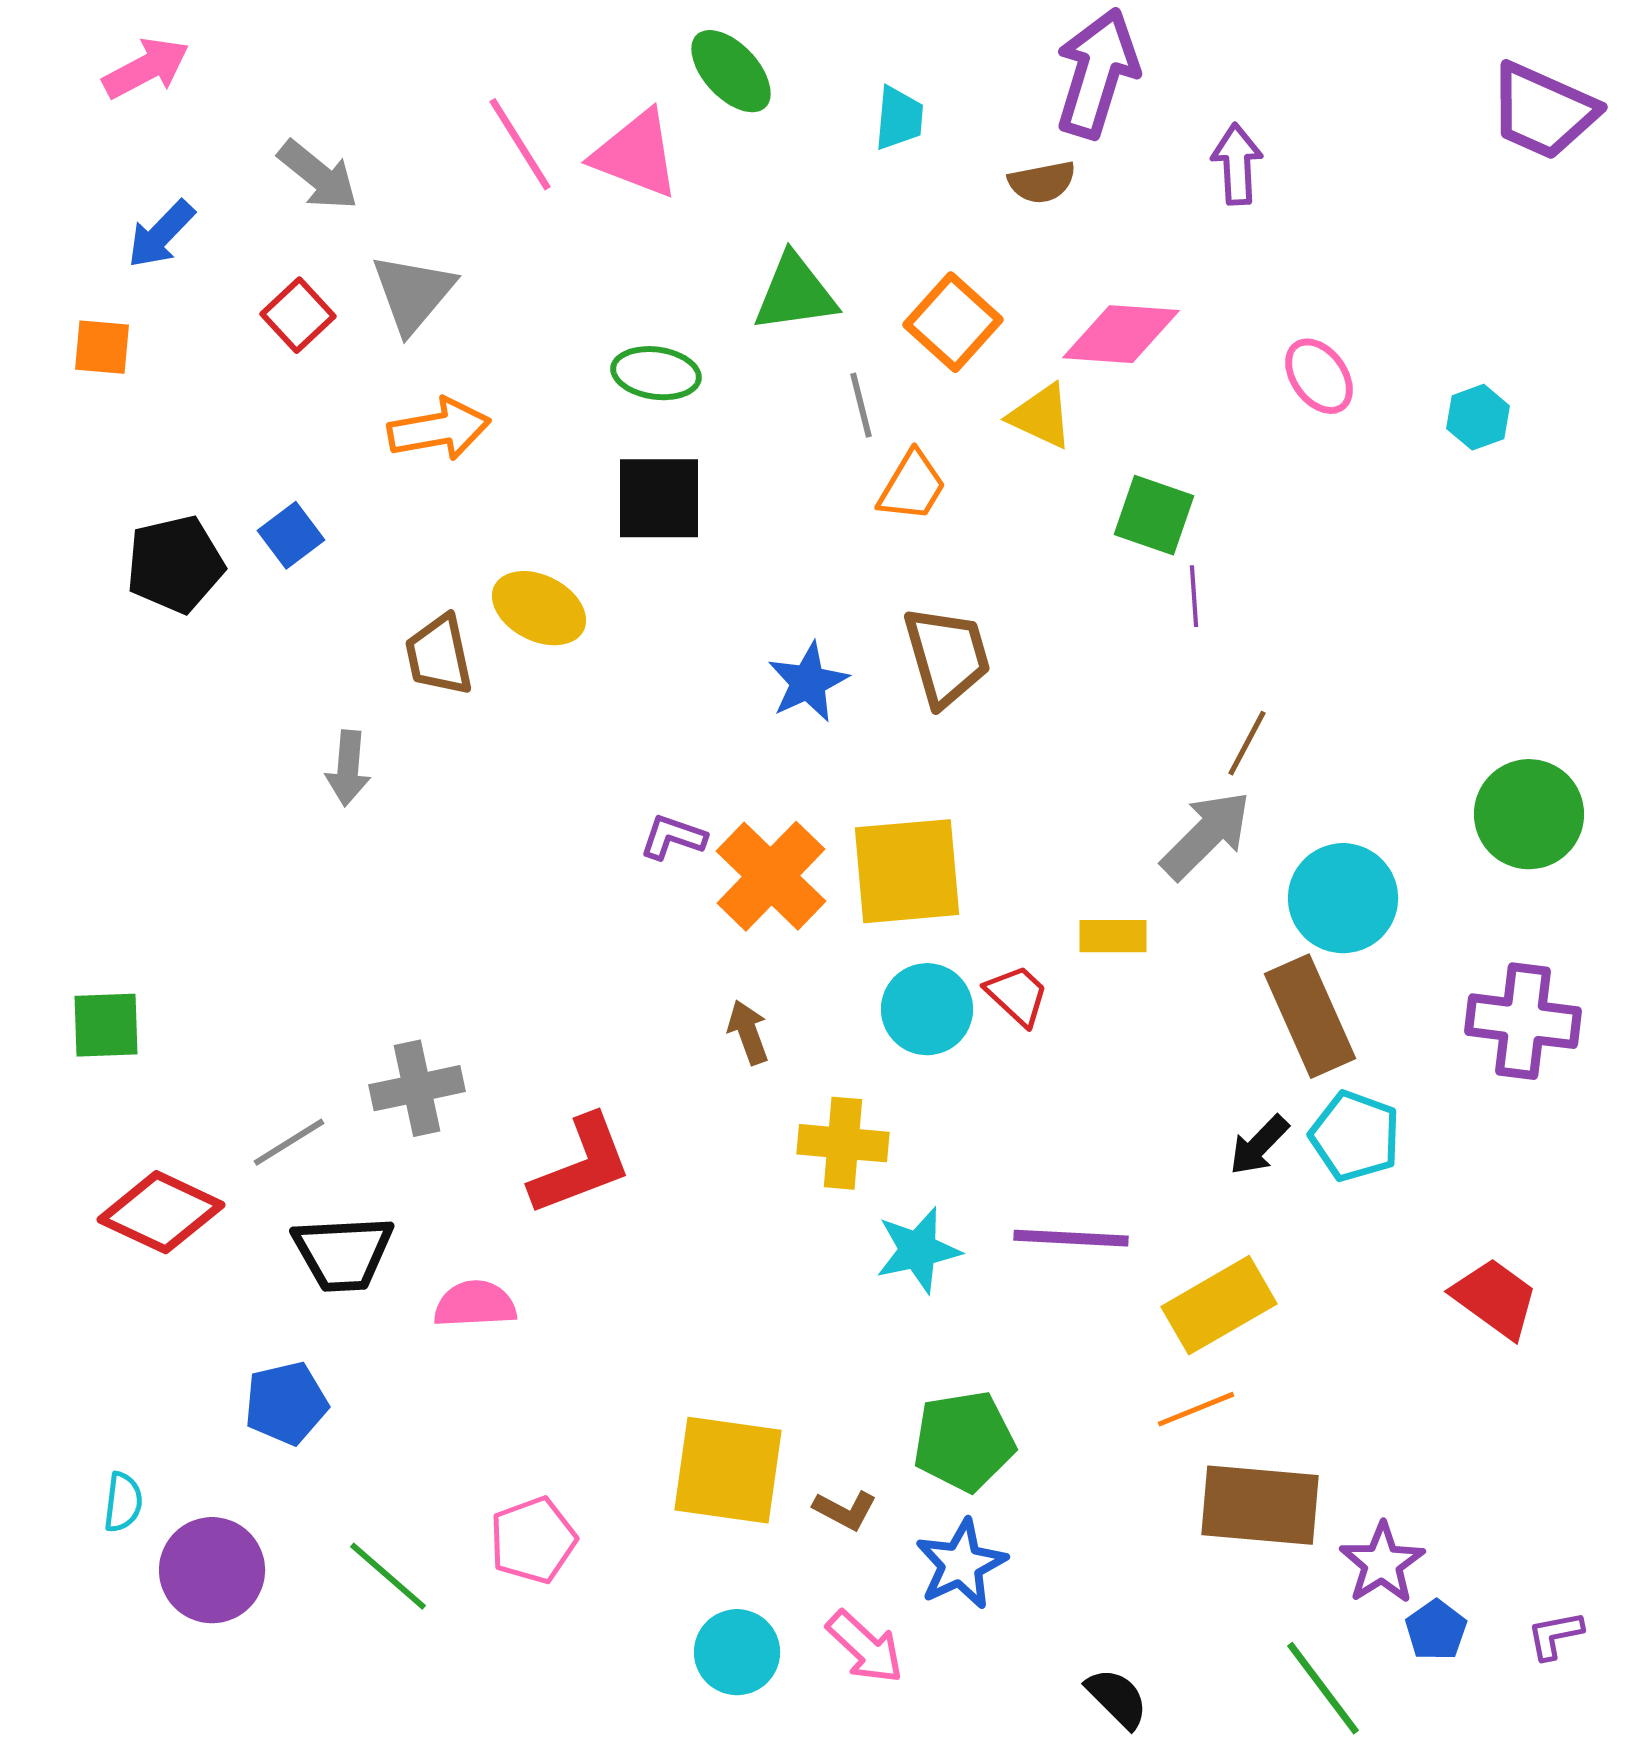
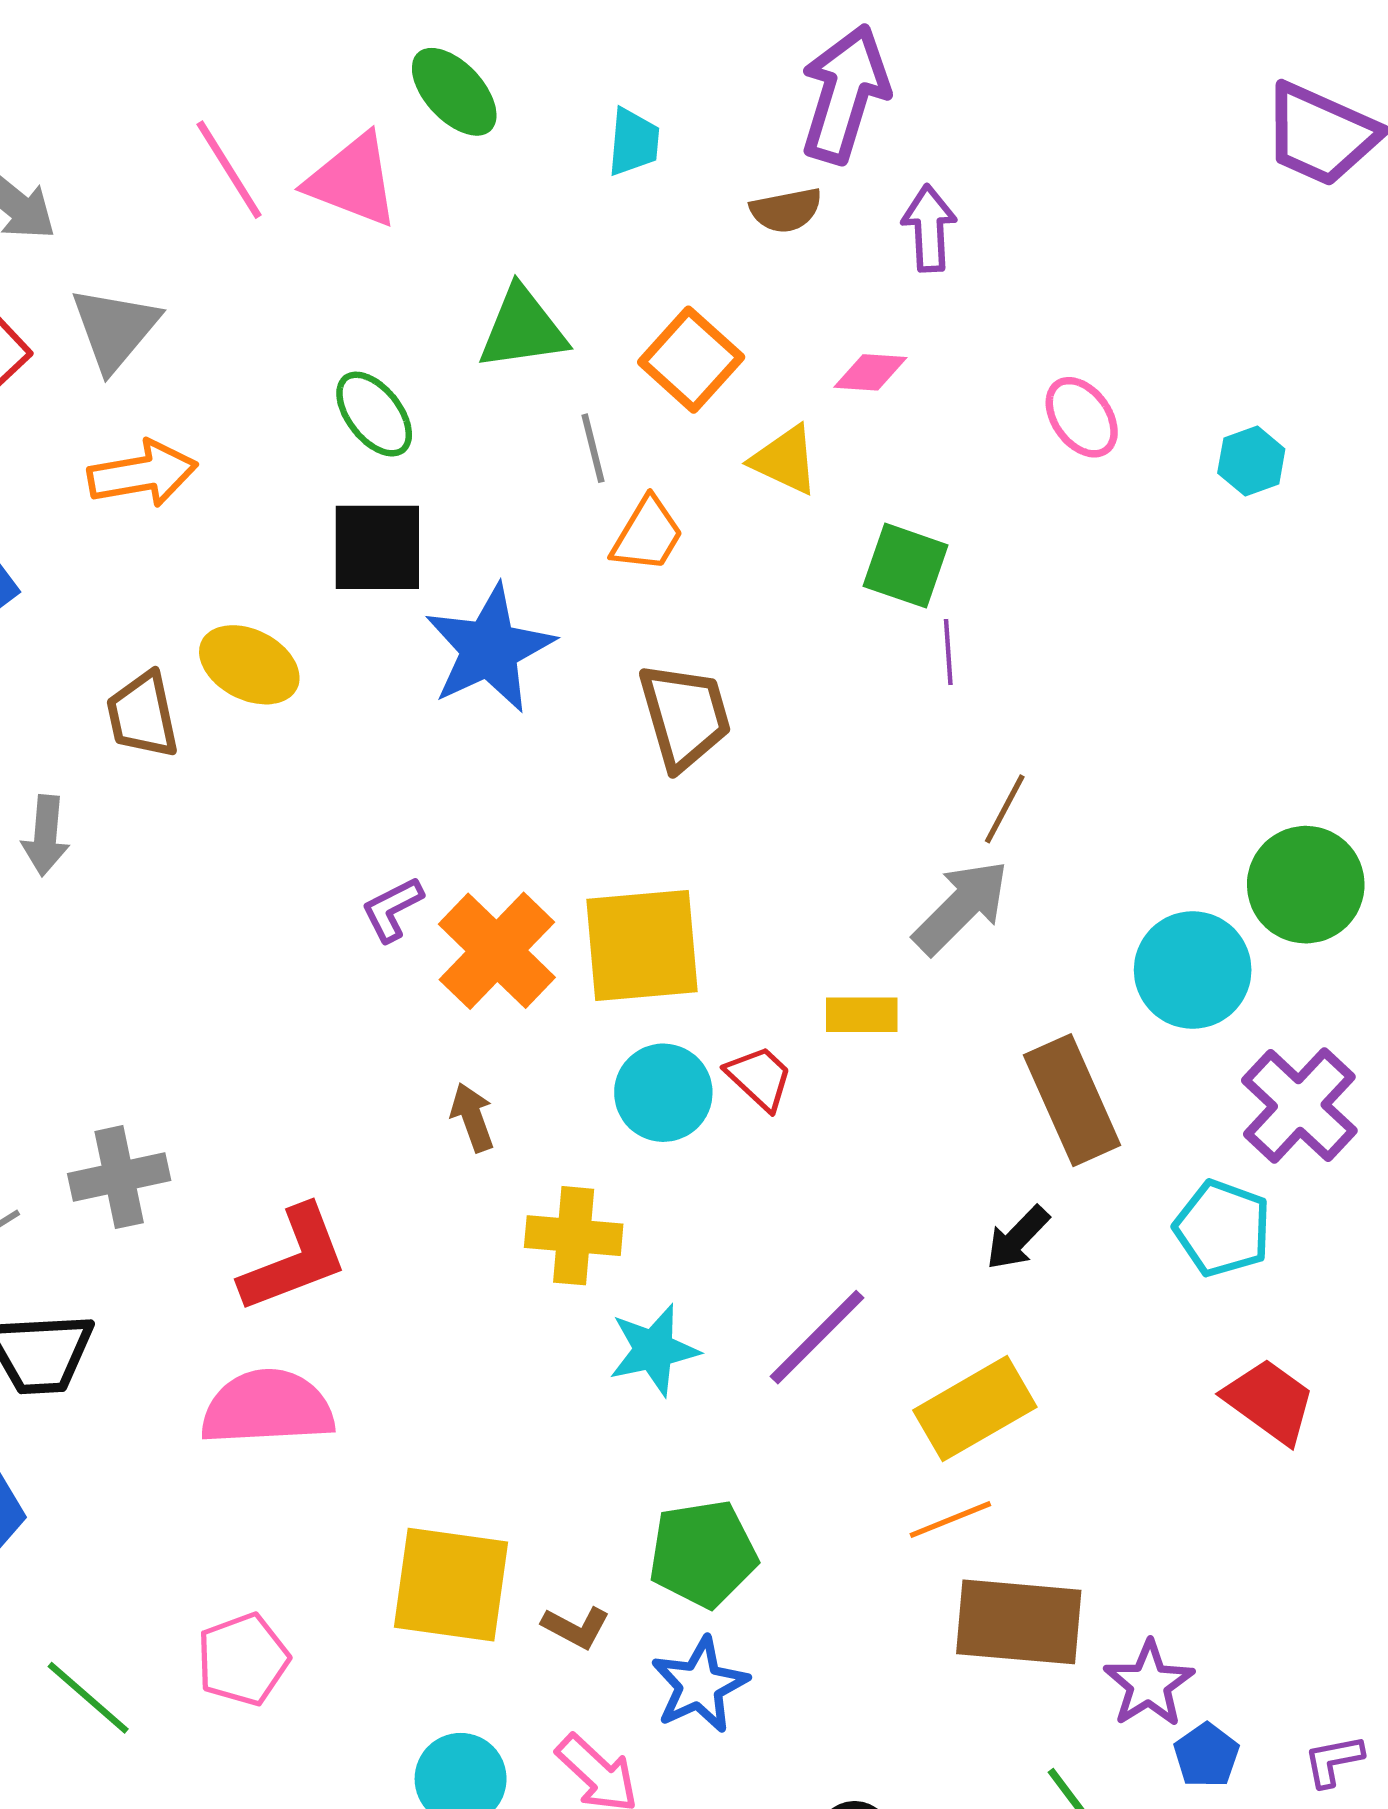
purple arrow: (1237, 164) -> (929, 228), moved
pink diamond: (1121, 334) -> (870, 372), size x0.6
green ellipse: (656, 373) -> (374, 414), turned 44
blue star: (808, 682) -> (489, 649), moved, size x1.5
purple L-shape: (673, 837) -> (392, 909), turned -46
cyan circle: (1343, 898) -> (1193, 970), moved
purple cross: (1523, 1021) -> (1299, 1106), turned 36
cyan pentagon: (1355, 1136) -> (1223, 1228), moved
purple line: (1071, 1238) -> (817, 1337), turned -48
pink semicircle: (475, 1304) -> (267, 1408), moved, size x1.5

